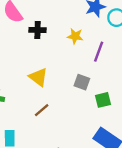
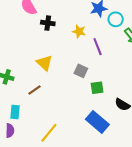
purple line: (99, 52) -> (98, 47), turned -48
brown line: (42, 110) -> (34, 90), moved

